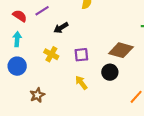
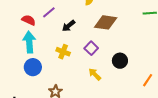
cyan arrow: (17, 39) -> (29, 42), size x1.5
brown diamond: (121, 50) -> (106, 22), moved
purple square: (81, 55) -> (91, 48), turned -32

